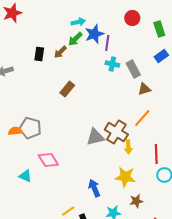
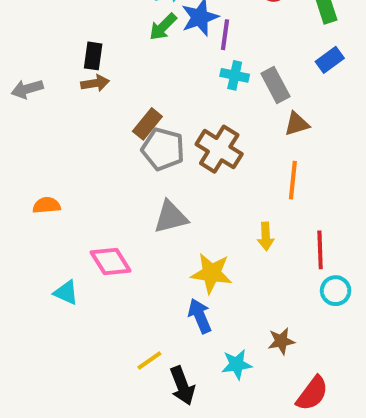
brown arrow: (60, 52) -> (95, 83), moved, turned -144
orange line: (142, 118) -> (293, 180), turned -36
gray pentagon: (30, 128) -> (163, 149), moved
brown cross: (116, 132) -> (219, 149), moved
gray triangle: (95, 137) -> (171, 217), moved
yellow star: (125, 177) -> (211, 273), moved

